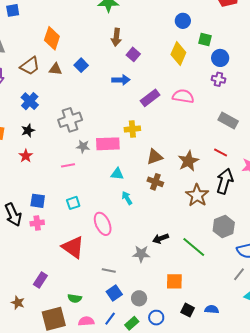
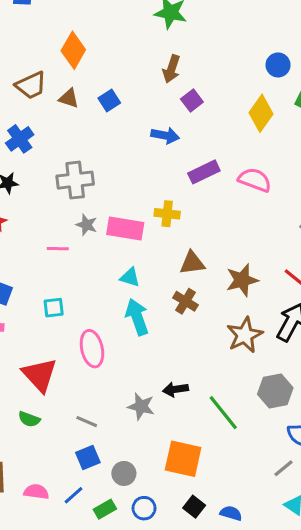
cyan arrow: (127, 198) -> (137, 317), size x1.6
orange square: (174, 281) -> (183, 459), size x1.4
green semicircle: (75, 298) -> (29, 419), moved

